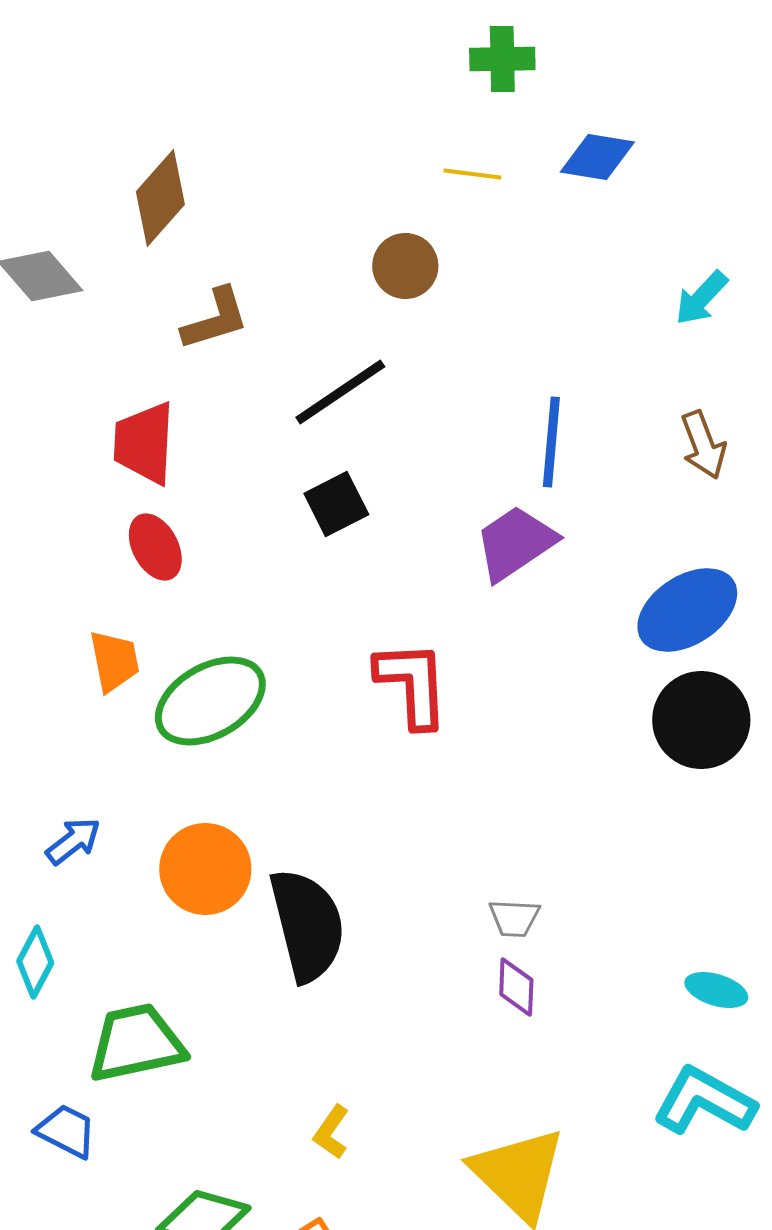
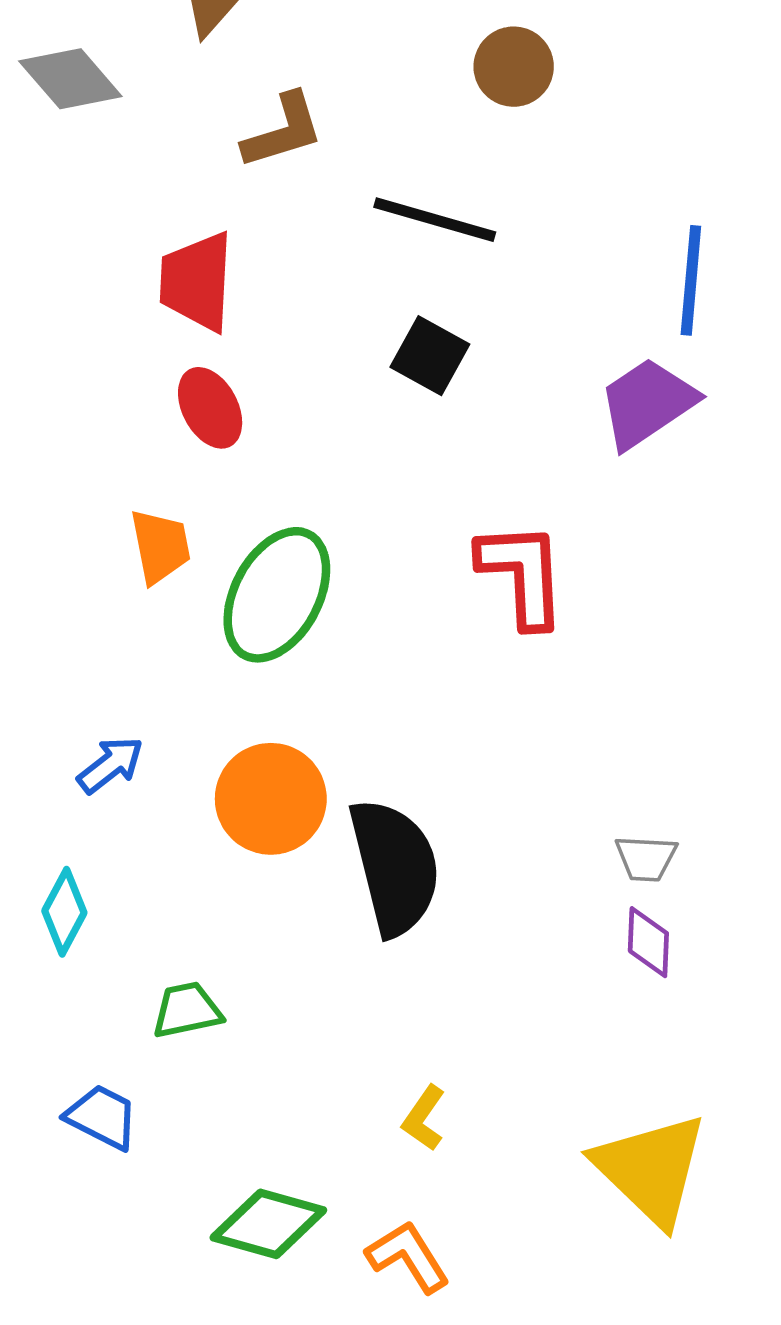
black line: (340, 392) -> (435, 220), turned 50
black square: (336, 504) -> (430, 356), turned -34
green ellipse: (210, 701) -> (277, 595), turned -32
green trapezoid: (136, 1043) -> (187, 1010), size x0.6

